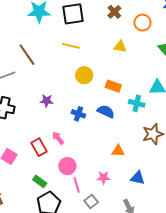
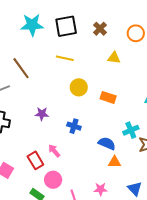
brown cross: (114, 12) -> (100, 29), moved
cyan cross: (137, 103) -> (131, 130), moved, turned -35
blue semicircle: (106, 111) -> (107, 143), moved
pink circle: (67, 166) -> (53, 180), moved
blue triangle: (138, 178) -> (135, 189), turned 35

